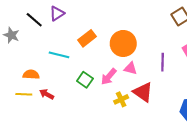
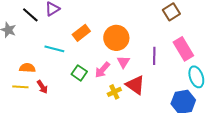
pink triangle: (130, 68) -> (123, 62), turned 48
red arrow: (47, 94) -> (42, 87), turned -152

